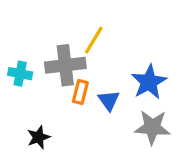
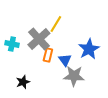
gray cross: (65, 65) -> (39, 39), turned -35
gray star: (152, 127) -> (74, 76), moved

